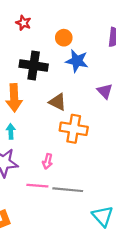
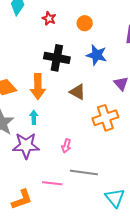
orange circle: (64, 38) -> (85, 23), moved
orange cross: (74, 129) -> (105, 118), moved, turned -30
pink line: (37, 186) -> (52, 183), moved

